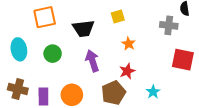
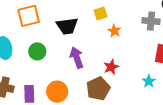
orange star: (129, 44) -> (114, 31), moved
cyan star: (153, 92) -> (149, 81), moved

